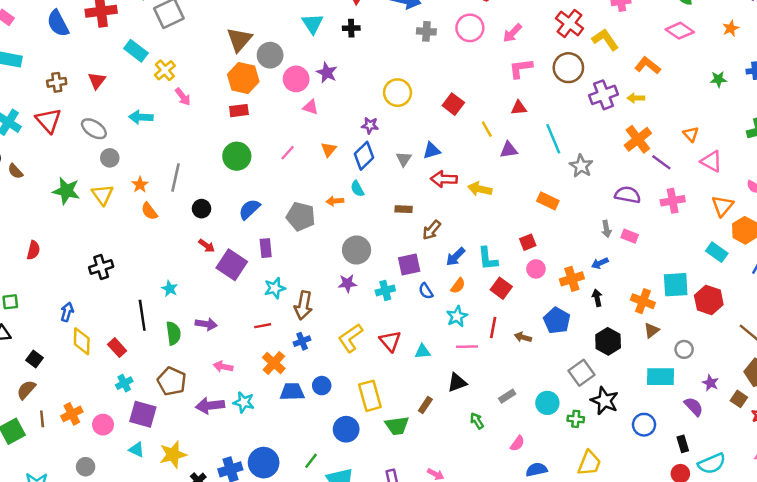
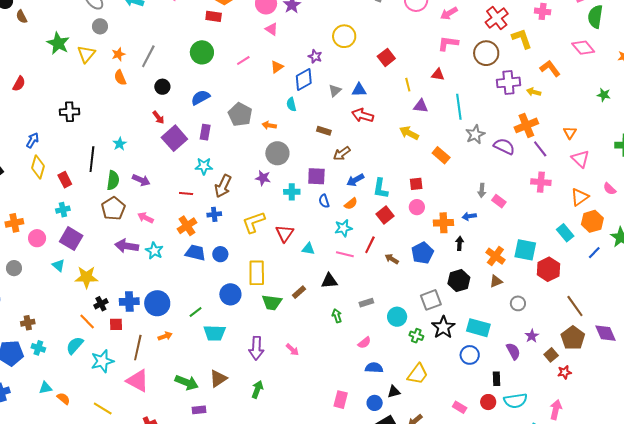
yellow arrow: (480, 189) -> (409, 133), moved
purple semicircle: (628, 195) -> (504, 146), moved
orange arrow: (335, 201) -> (269, 125), moved
cyan rectangle: (660, 377) -> (478, 328), moved
brown pentagon: (172, 381) -> (113, 209), moved

